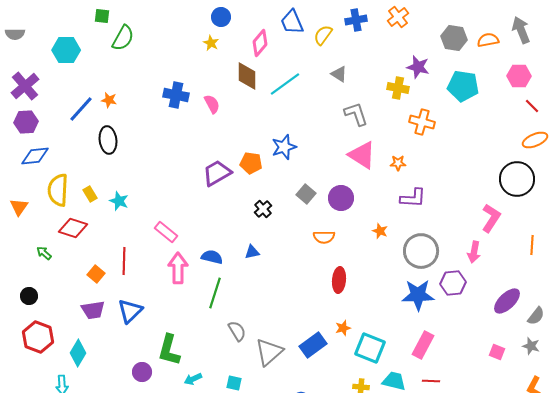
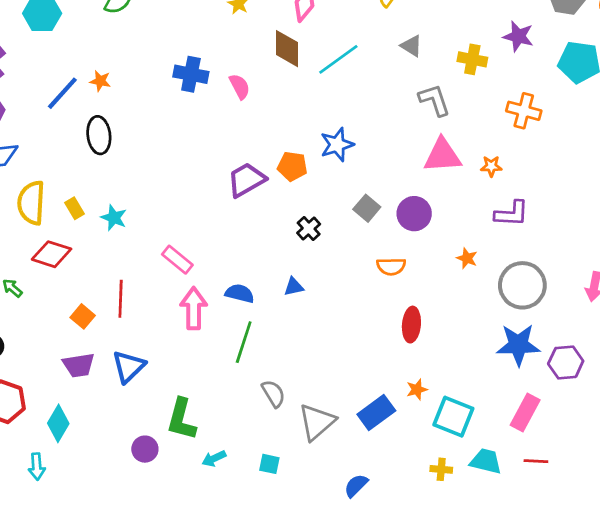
yellow cross: (398, 88) -> (472, 59), moved
pink triangle: (362, 155) -> (443, 155), turned -36
purple hexagon: (453, 283) -> (566, 362), moved

